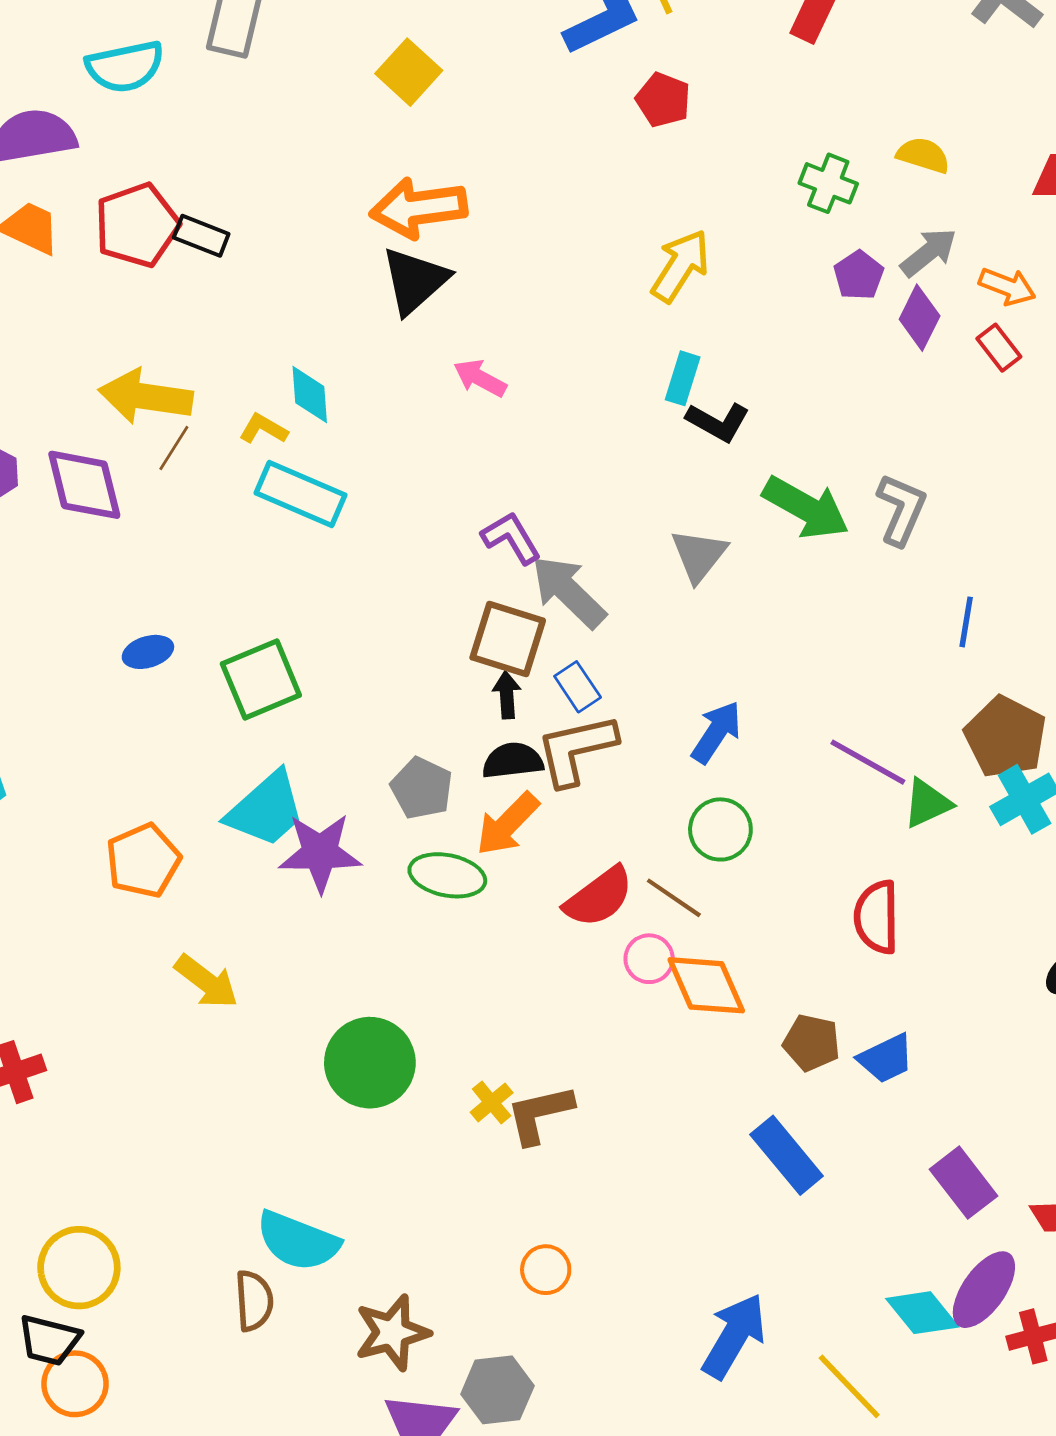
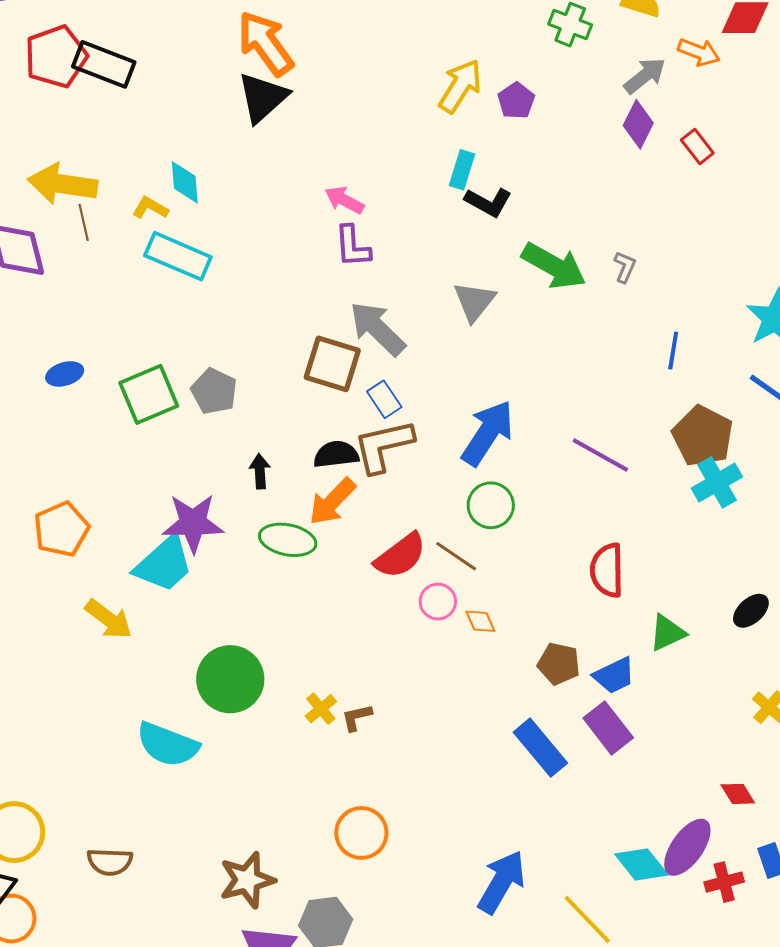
orange arrow: (419, 208) -> (265, 43), turned 62
black rectangle: (201, 236) -> (104, 64), size x1.5
purple pentagon: (859, 275) -> (516, 101), moved
orange arrow: (1007, 286) -> (699, 52), moved
pink arrow: (480, 378) -> (344, 200), moved
brown line: (174, 448) -> (84, 222), turned -45
gray L-shape: (901, 509) -> (625, 267), size x0.6
purple L-shape: (511, 538) -> (353, 246), moved, turned -153
black arrow: (507, 695) -> (260, 471), moved
blue arrow: (716, 732) -> (488, 433), size x1.4
gray pentagon: (422, 788) -> (214, 391), moved
green triangle: (927, 803) -> (667, 633), moved
cyan trapezoid: (266, 809) -> (164, 564), moved
orange diamond: (706, 985) -> (480, 621), size x0.5
brown L-shape: (540, 1114) -> (357, 717), size x0.6
purple rectangle: (964, 1183) -> (608, 728), moved
cyan semicircle: (298, 1241) -> (168, 745), moved
orange circle: (546, 1270) -> (361, 833), size x1.4
brown semicircle: (254, 1301) -> (110, 862), moved, turned 96

